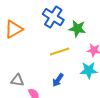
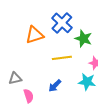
orange triangle: (14, 29) -> (35, 35), moved
gray triangle: (17, 80) -> (15, 78), turned -32

